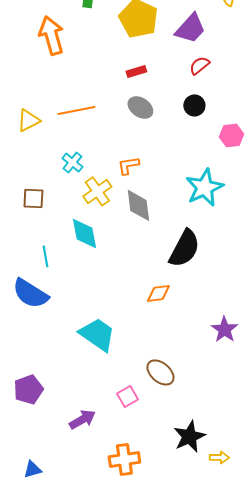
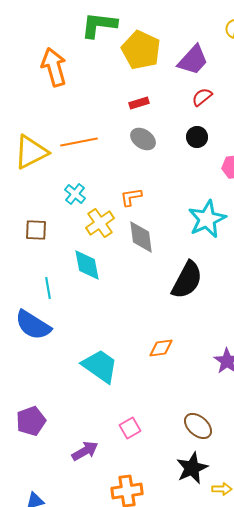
yellow triangle: (28, 120) -> (31, 152), size x1.5
orange diamond: (158, 293) -> (161, 348), moved
brown ellipse: (160, 372) -> (198, 426), moved

